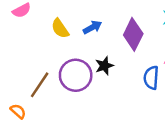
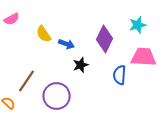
blue arrow: (92, 27) -> (67, 44), moved, turned 49
purple circle: (76, 75) -> (57, 96), moved

